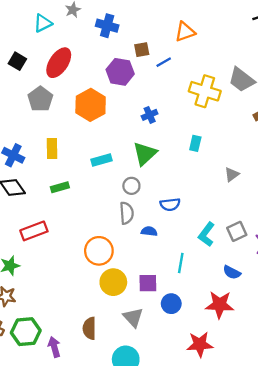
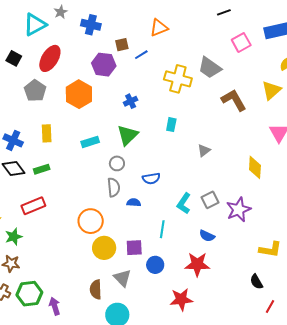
cyan triangle: (43, 23) -> (35, 25), size x1.4
green rectangle: (60, 187) -> (42, 169), moved
brown semicircle: (89, 328) -> (96, 289), moved

